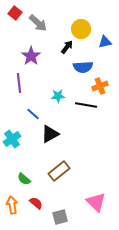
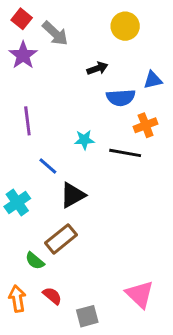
yellow circle: (81, 29) -> (125, 26), moved
blue triangle: (105, 42) -> (153, 80), moved
black arrow: (67, 47) -> (97, 68), turned 32
purple star: (31, 56) -> (23, 55), moved
brown rectangle: (59, 171) -> (61, 239), moved

